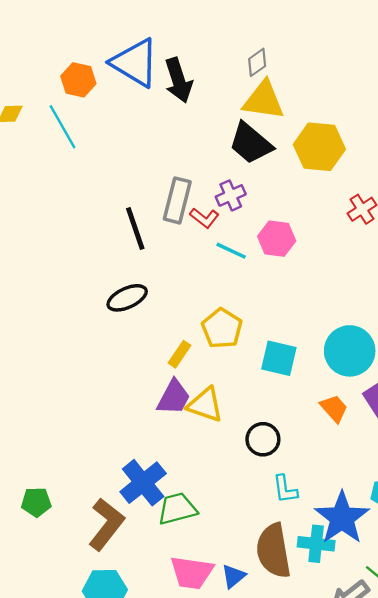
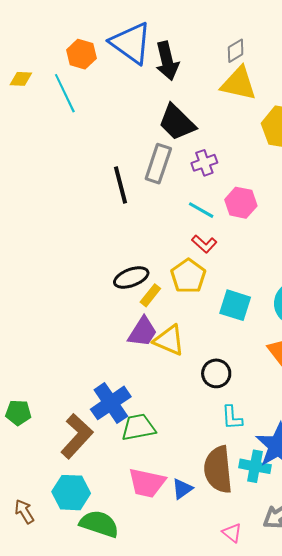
black trapezoid: (251, 143) -> (177, 122), moved
red L-shape: (204, 218) -> (204, 244), moved
black ellipse: (127, 298) -> (131, 277), moved

